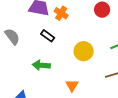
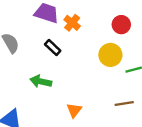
yellow circle: (84, 51) -> (110, 55), moved

